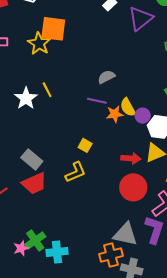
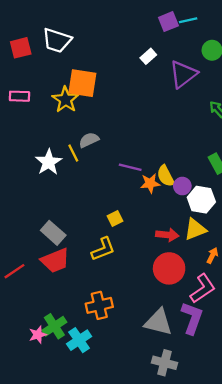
gray semicircle: (106, 77) -> (89, 140), moved
yellow square: (85, 145) -> (115, 218), turned 32
cyan cross: (57, 252) -> (79, 340), turned -30
orange cross: (111, 255) -> (99, 305), moved

